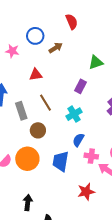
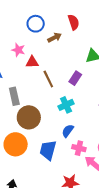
red semicircle: (72, 22) -> (74, 22), moved
pink star: (12, 51) -> (18, 50), moved
brown line: (45, 103) -> (48, 79), moved
brown circle: (38, 130) -> (29, 117), size x1.5

